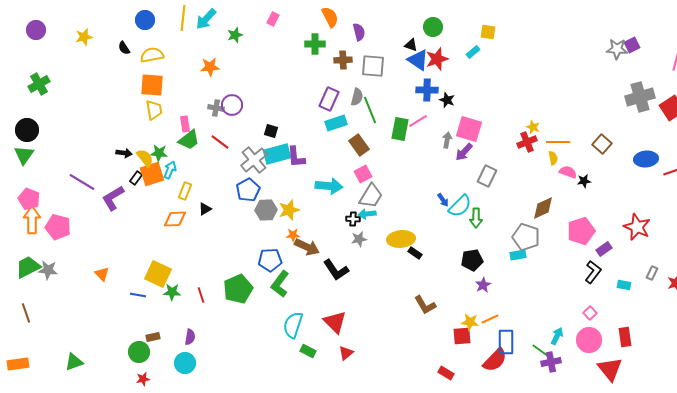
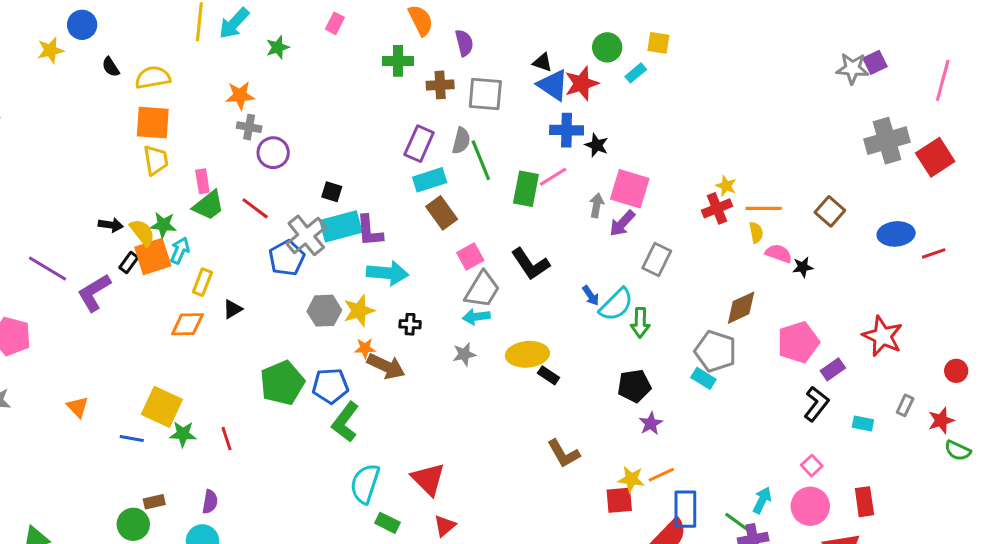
blue circle: (145, 20) -> (82, 25), moved
green circle: (433, 27) -> (607, 47), moved
gray cross: (216, 108) -> (249, 127), moved
brown rectangle: (359, 145) -> (442, 213), moved
cyan arrow: (329, 186) -> (388, 273), moved
blue pentagon: (248, 190) -> (287, 258), moved
black cross: (353, 219) -> (410, 324), moved
cyan rectangle: (518, 255) -> (703, 378), turned 42
black L-shape: (336, 270) -> (530, 264), moved
green pentagon: (238, 289) -> (282, 383), moved

